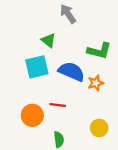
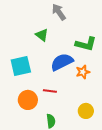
cyan square: (37, 67) -> (21, 66), moved
blue semicircle: (71, 71) -> (62, 62), turned -50

